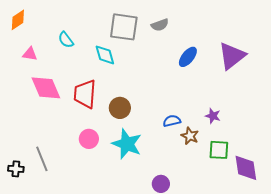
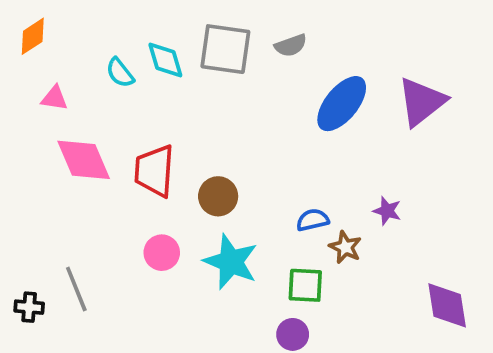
cyan diamond: (105, 55) -> (165, 60), moved
blue ellipse: (188, 57) -> (342, 104), size x1.5
green square: (219, 150) -> (305, 285), moved

